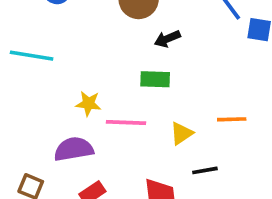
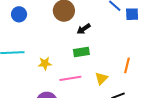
yellow star: (88, 104) -> (45, 63), moved
orange line: (232, 119) -> (127, 65), turned -63

